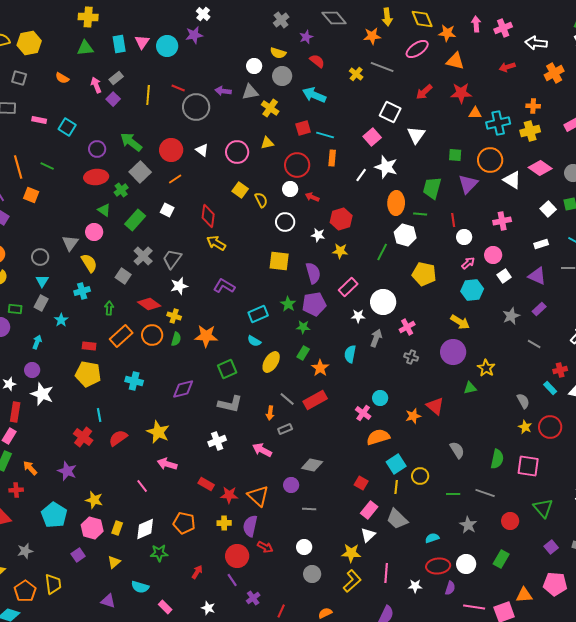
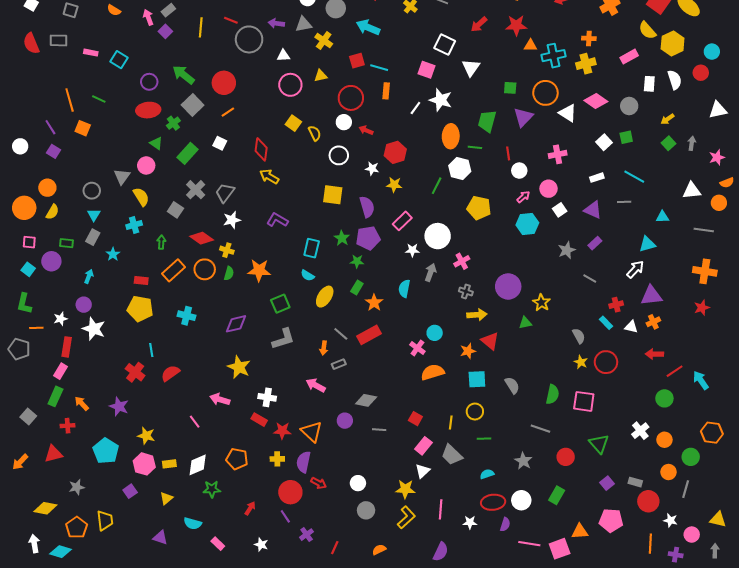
pink square: (372, 137) -> (427, 70), turned -30
white triangle: (202, 150) -> (283, 56), moved, turned -40
cyan rectangle: (258, 314) -> (312, 248), turned -54
yellow arrow: (460, 322) -> (477, 315), moved, turned -36
gray L-shape: (230, 404) -> (283, 339), turned -30
yellow star: (158, 432) -> (239, 367), moved
white cross: (217, 441) -> (267, 397), moved, turned 30
cyan square: (396, 464) -> (477, 379), moved, turned 30
green line: (453, 494) -> (484, 439), moved
gray line: (309, 509) -> (379, 430), moved
yellow rectangle: (117, 528) -> (169, 464), turned 64

